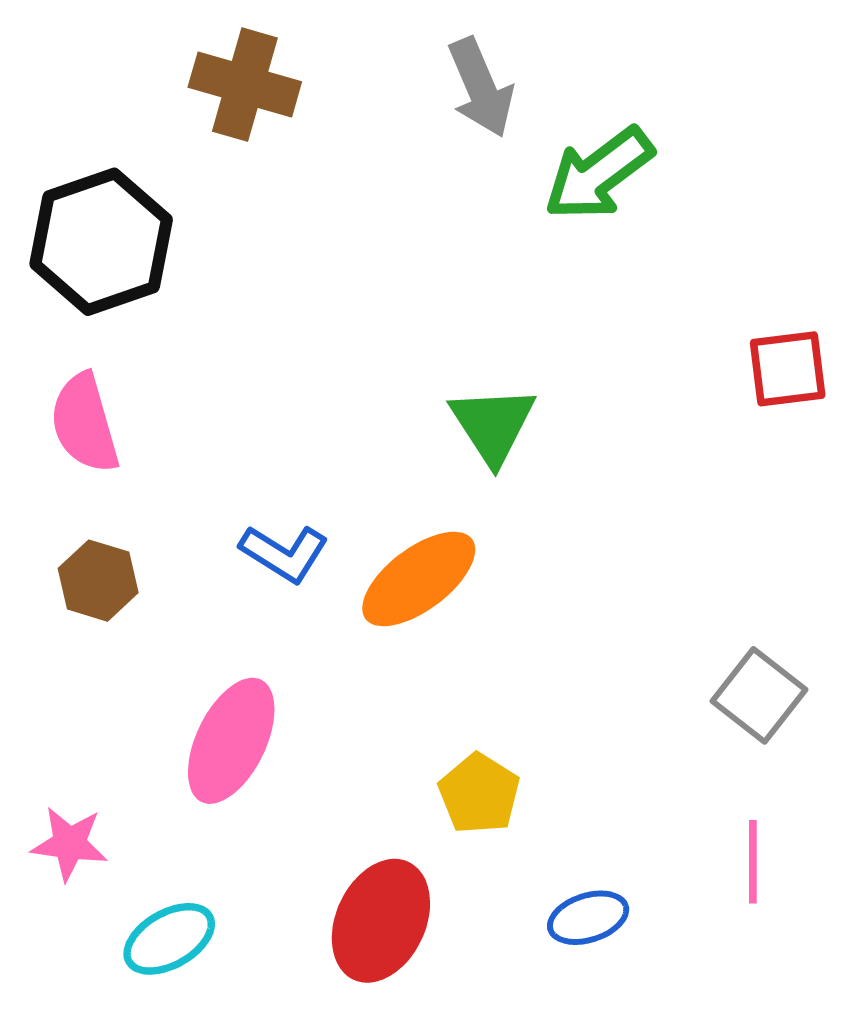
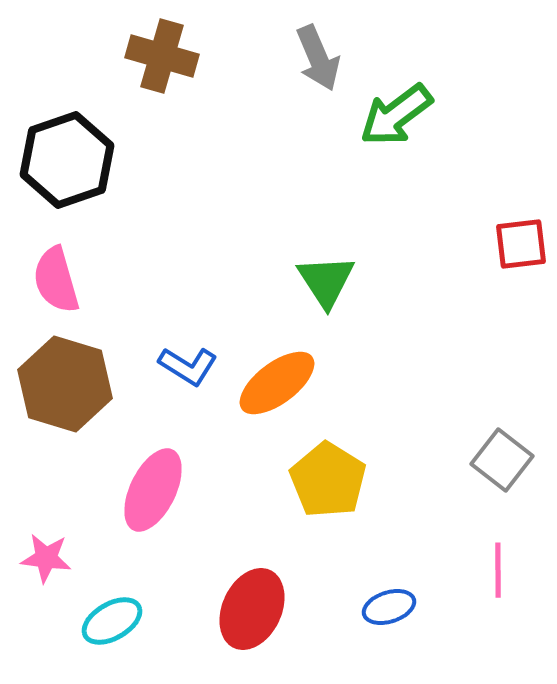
brown hexagon: (98, 581) -> (65, 384), size x1.8
yellow pentagon: (479, 794) -> (328, 480), moved, size x1.4

